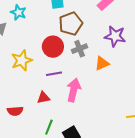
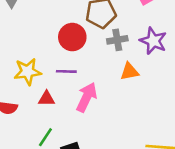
gray cross: (80, 49) -> (117, 40), moved
yellow star: (22, 60) -> (28, 72), moved

